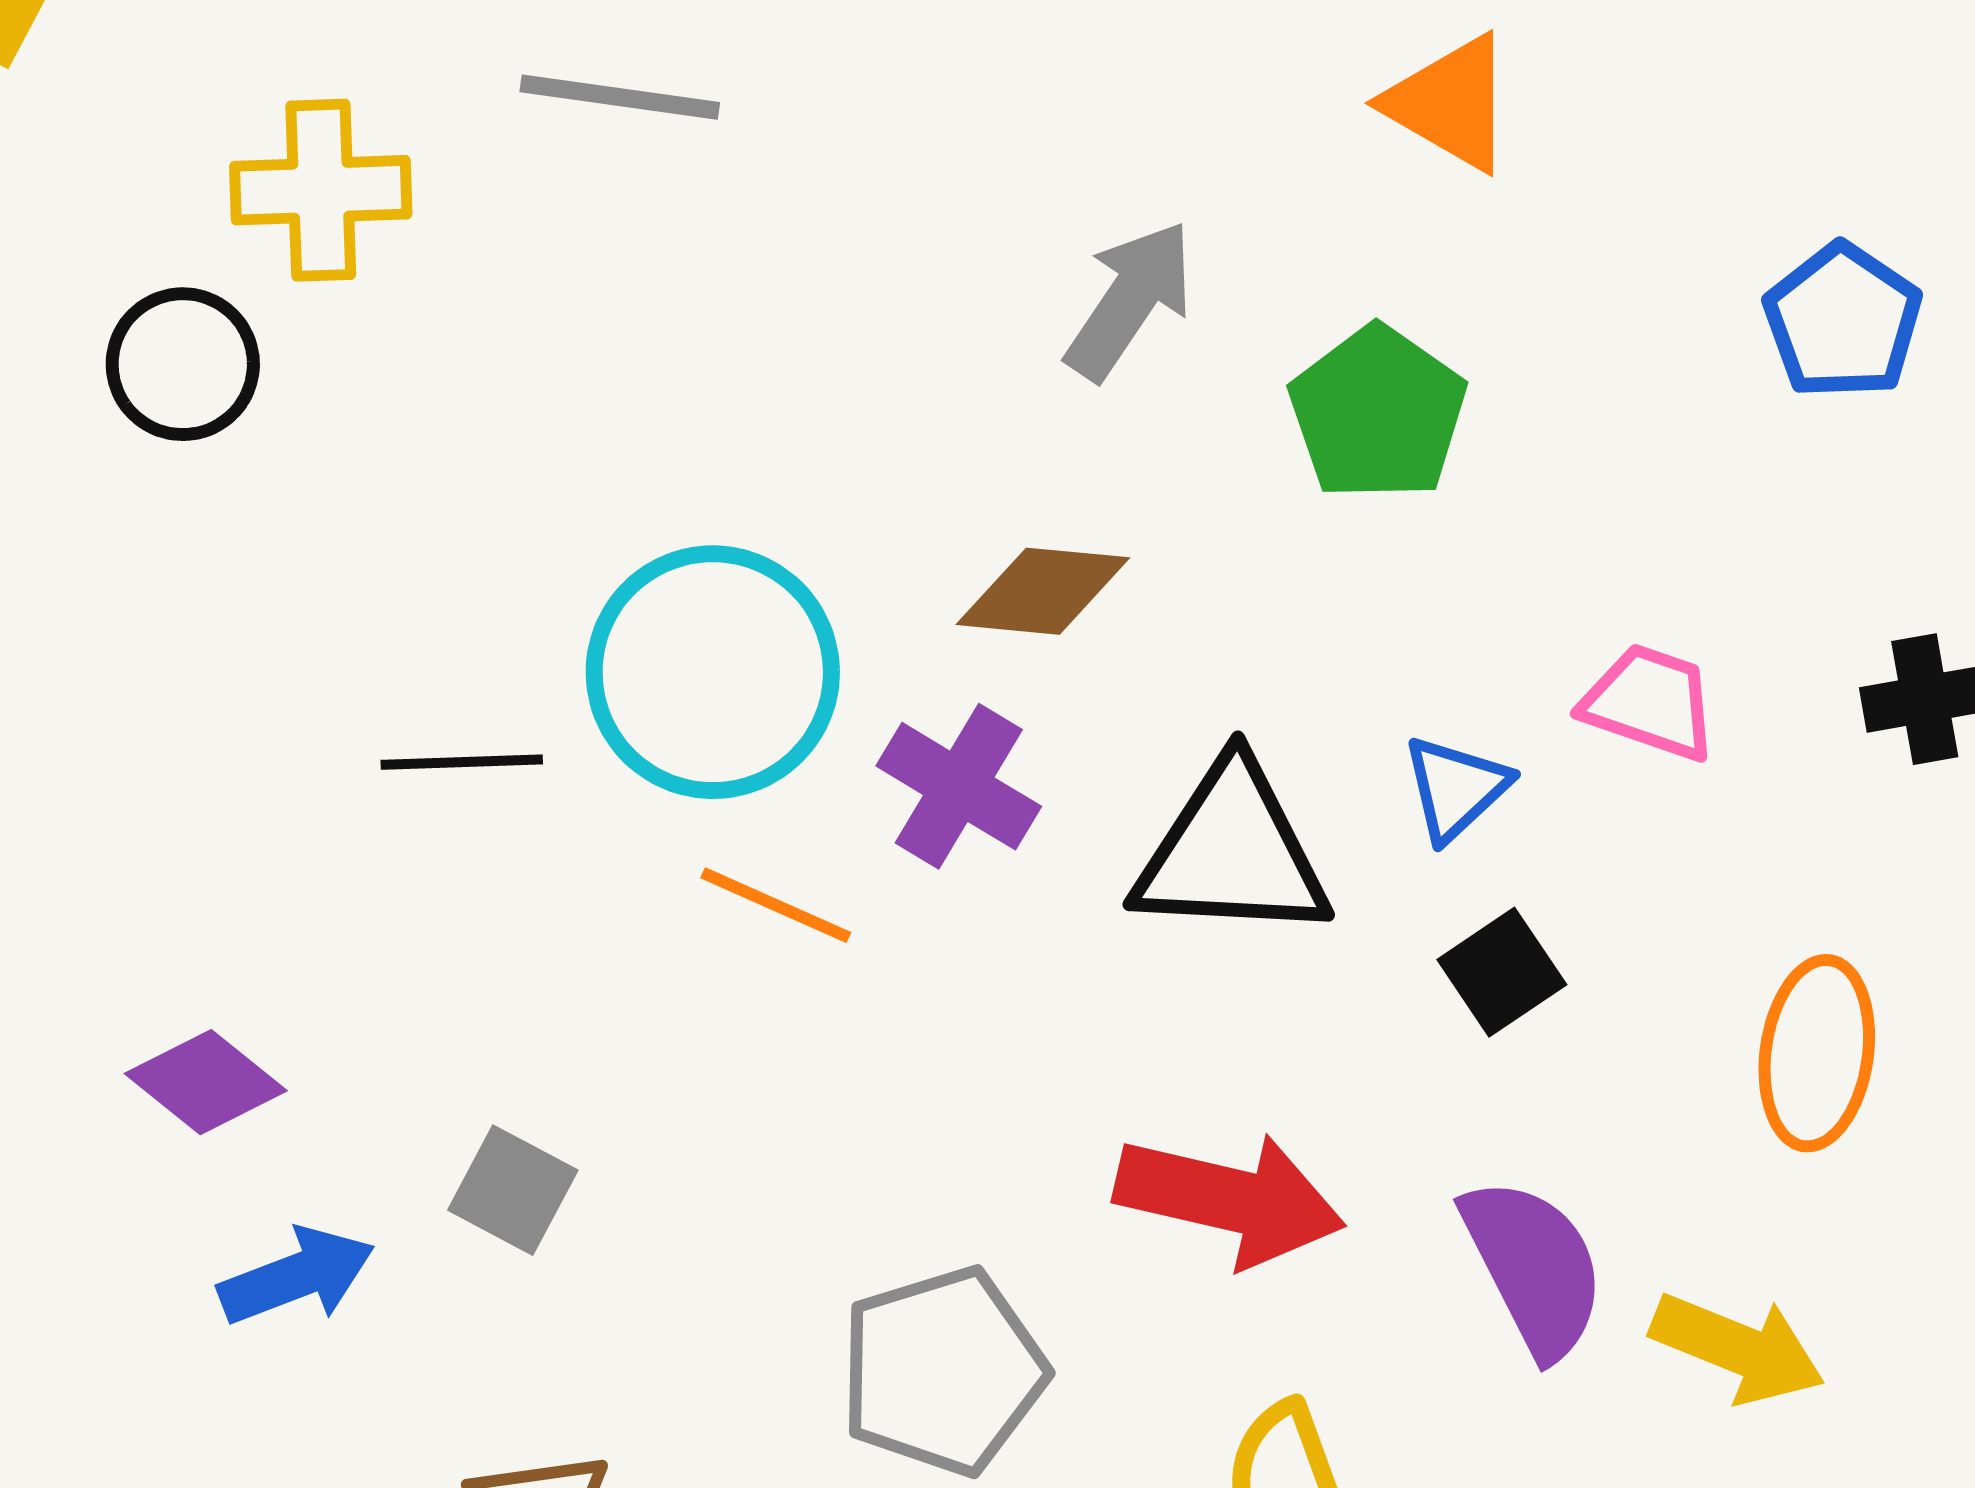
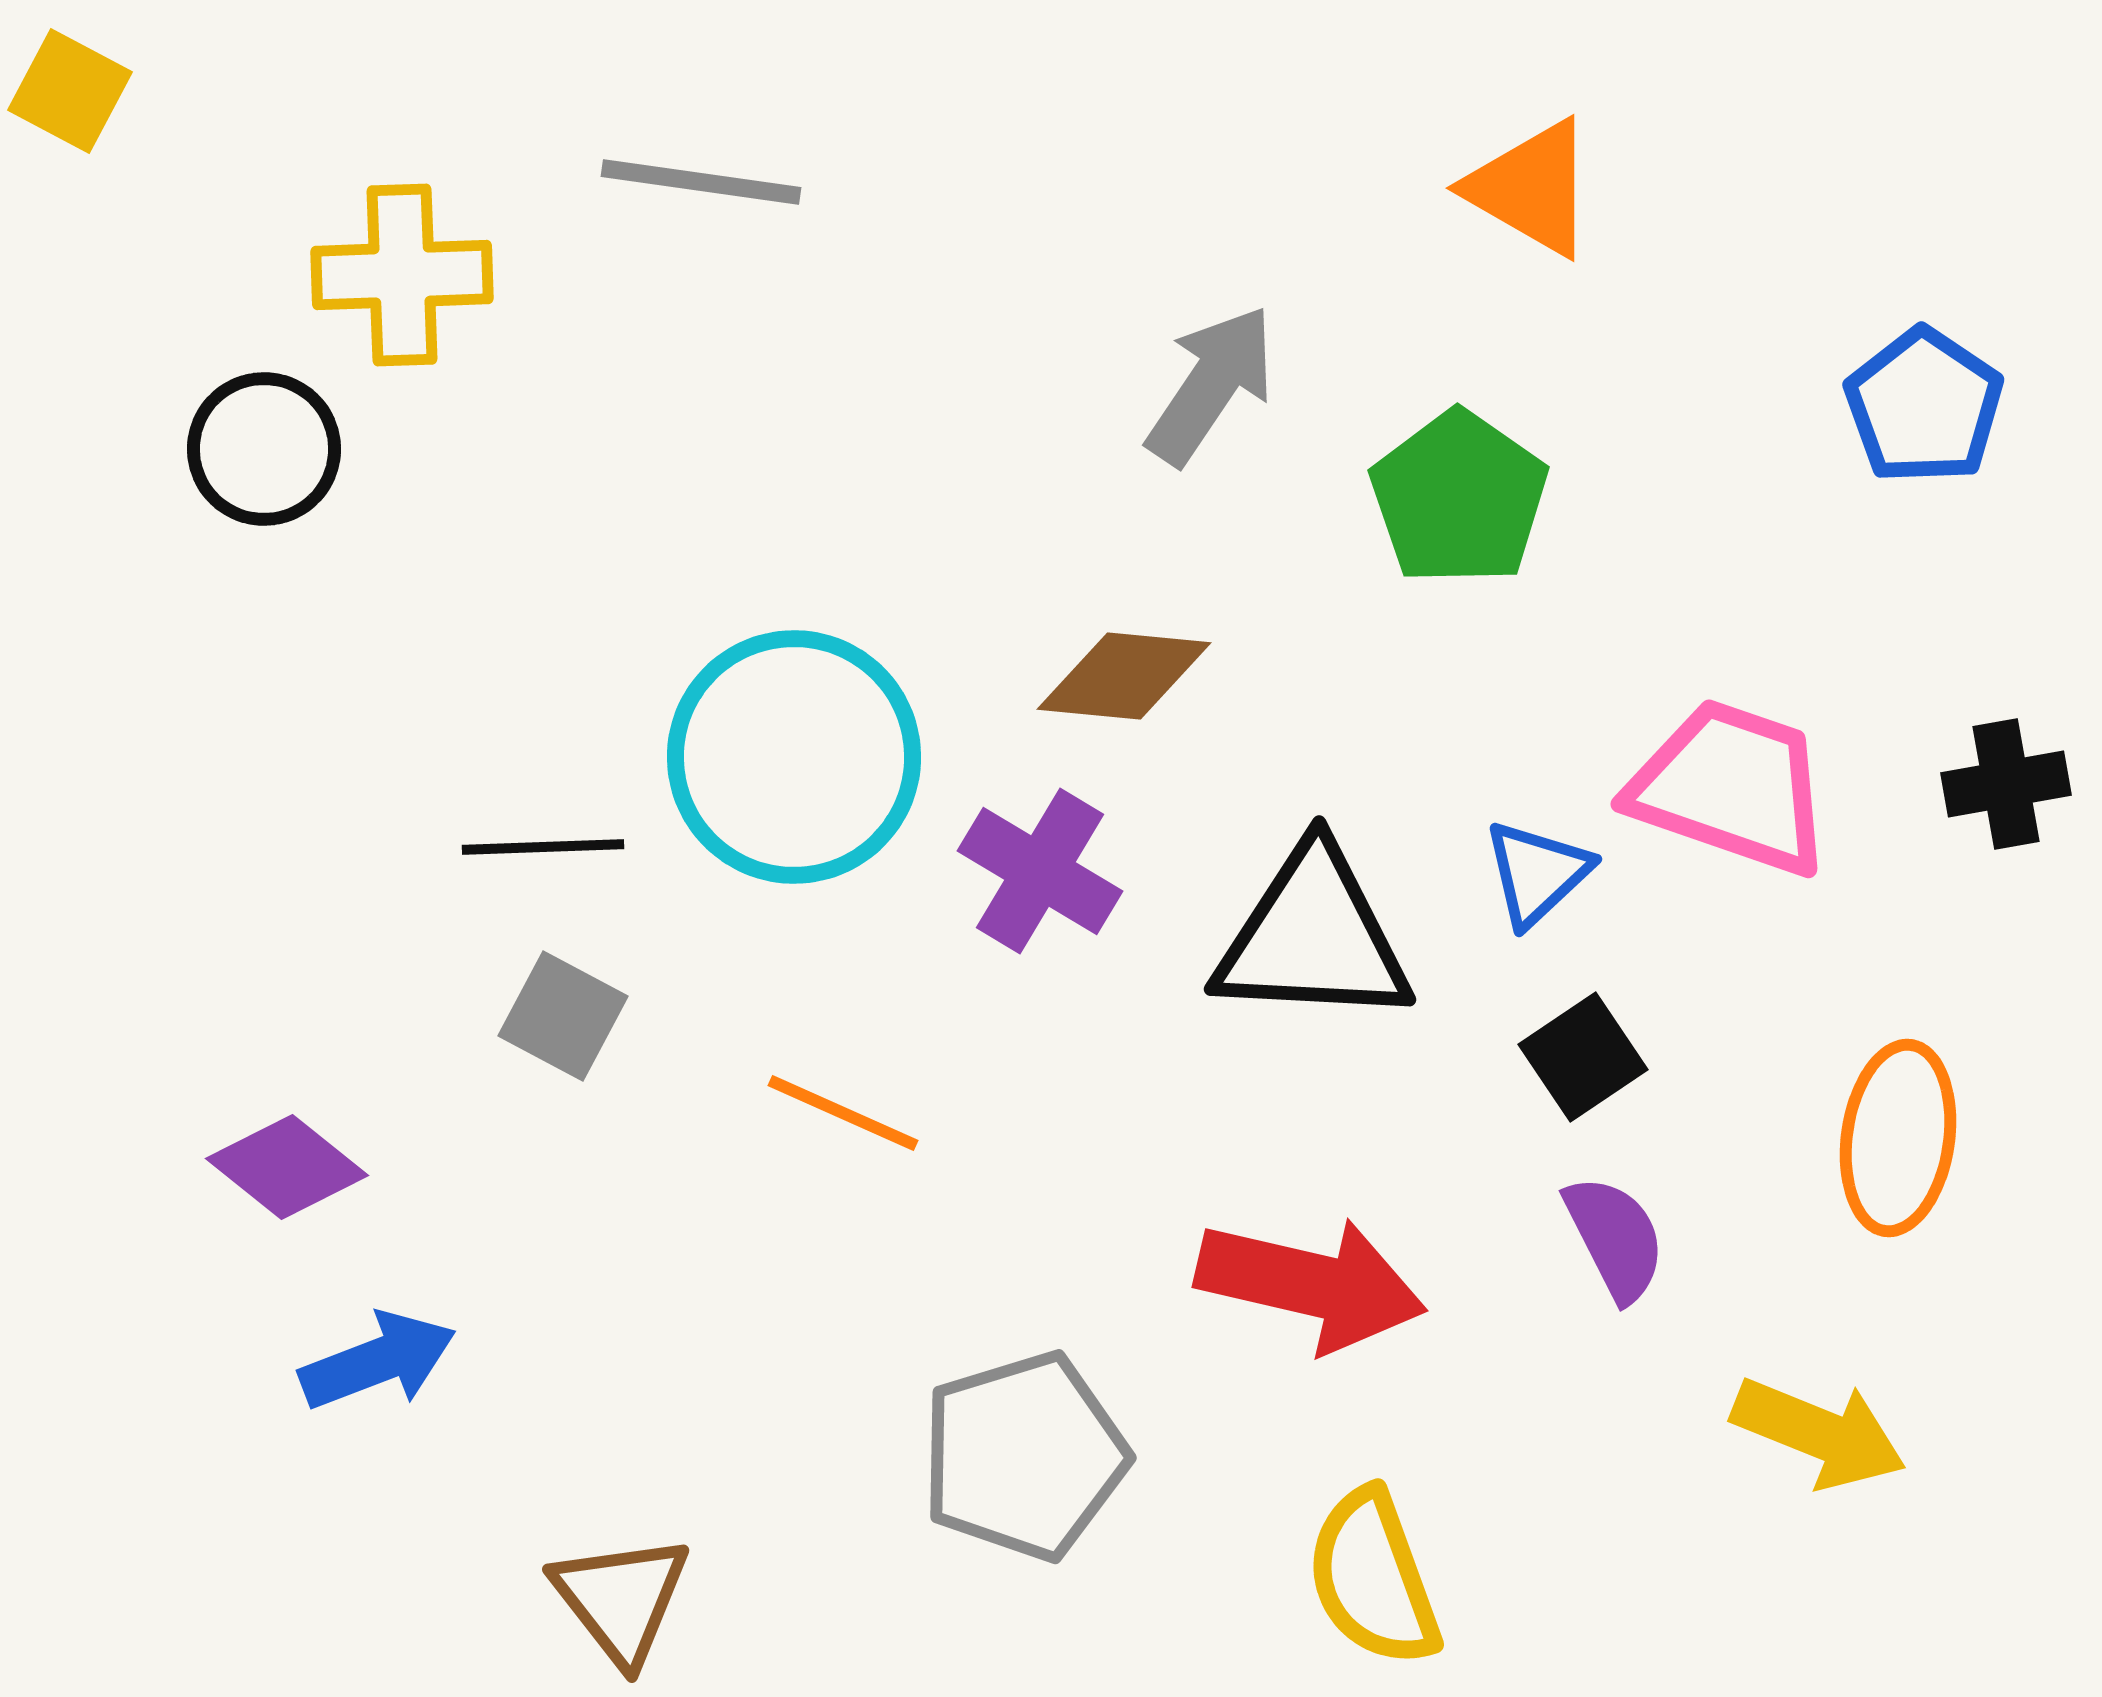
pink trapezoid: (1650, 702) -> (1731, 787), size x1.5
orange line: (776, 905) -> (843, 1113), moved
gray square: (513, 1190) -> (563, 1016), moved
purple semicircle: (1534, 1267) -> (1615, 1238), moved, size x0.7

